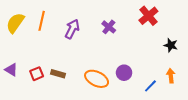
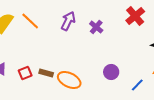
orange line: (42, 21) -> (30, 21), turned -60
purple arrow: (72, 29) -> (68, 21), moved
orange ellipse: (97, 79) -> (69, 80), moved

